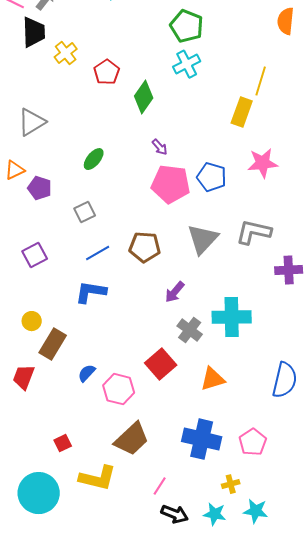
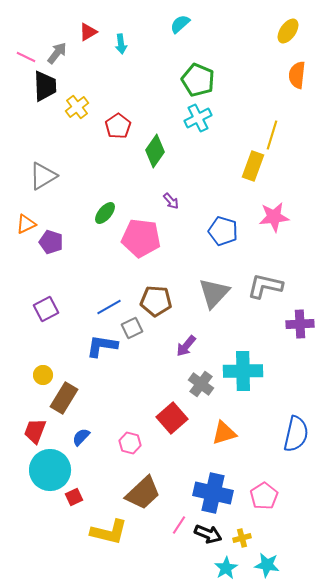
pink pentagon: (171, 184) -> (141, 238), moved
gray square: (85, 212) -> (132, 328), moved
blue semicircle: (87, 373) -> (81, 437), moved
pink hexagon: (119, 389) -> (130, 443), size x0.7
pink line: (160, 486) -> (179, 525), moved
cyan circle: (39, 493) -> (50, 470), moved
black arrow: (175, 514) -> (208, 534), moved
cyan star: (215, 514) -> (226, 568), turned 30

